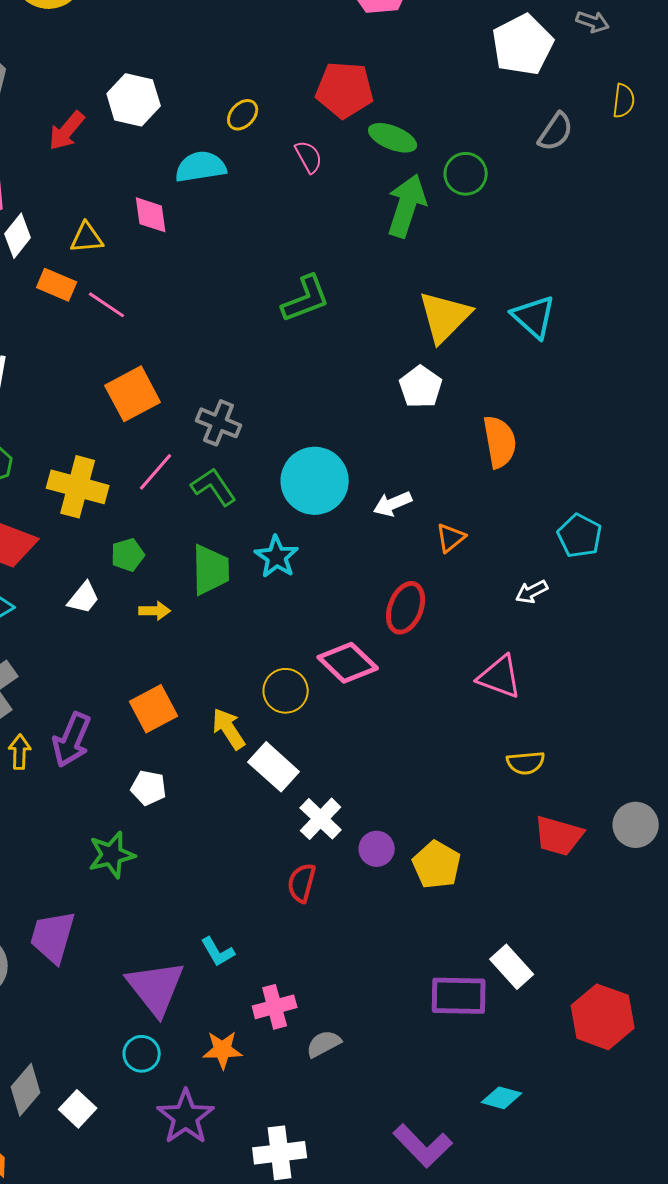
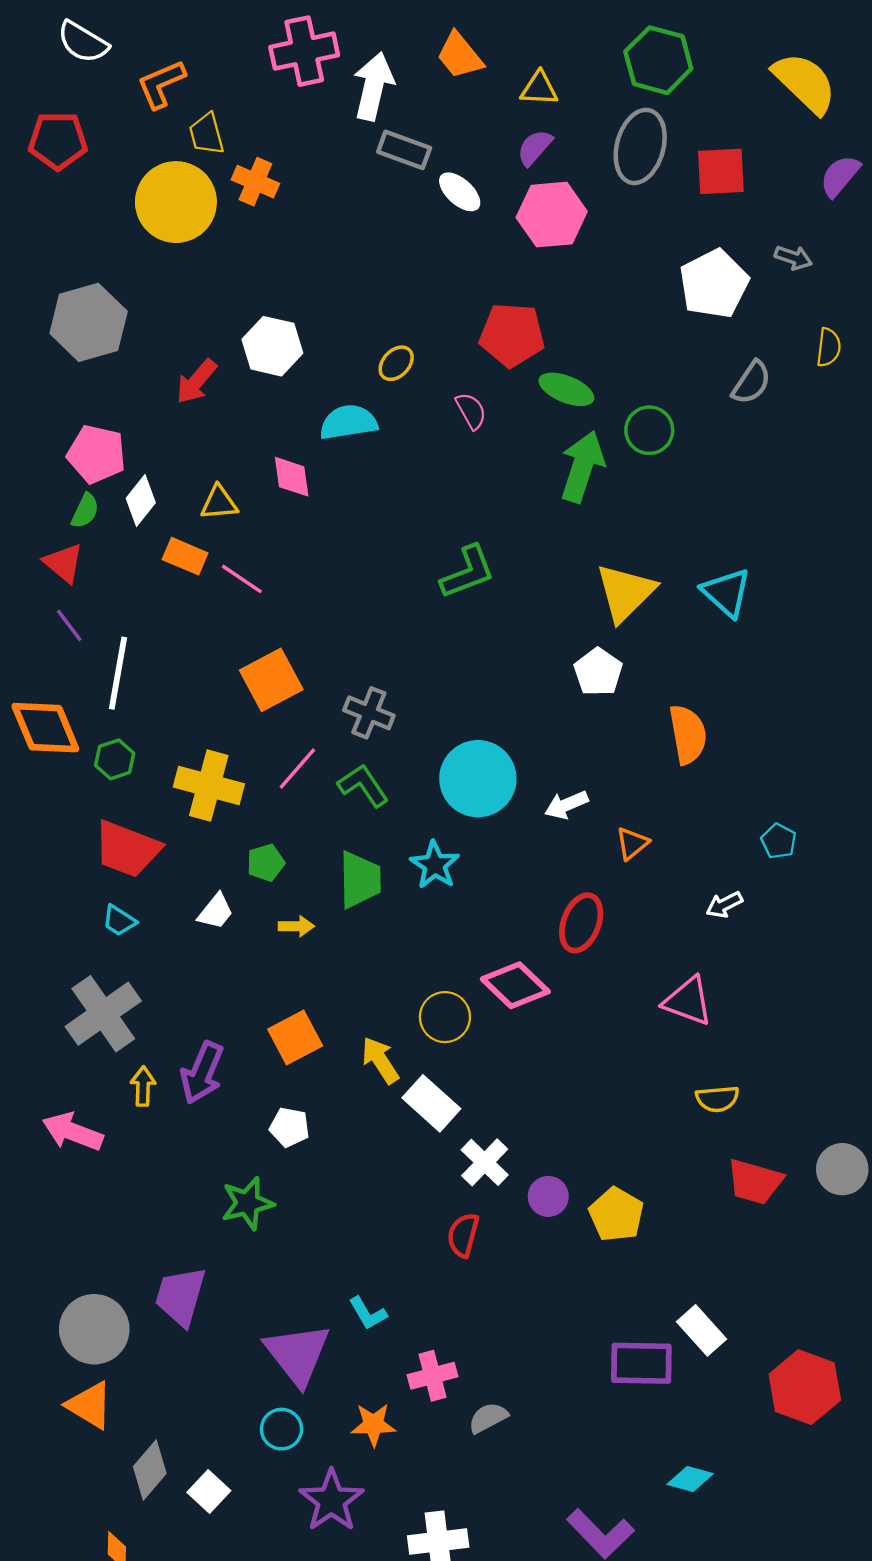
cyan pentagon: (580, 536) -> (779, 841), size x0.7

